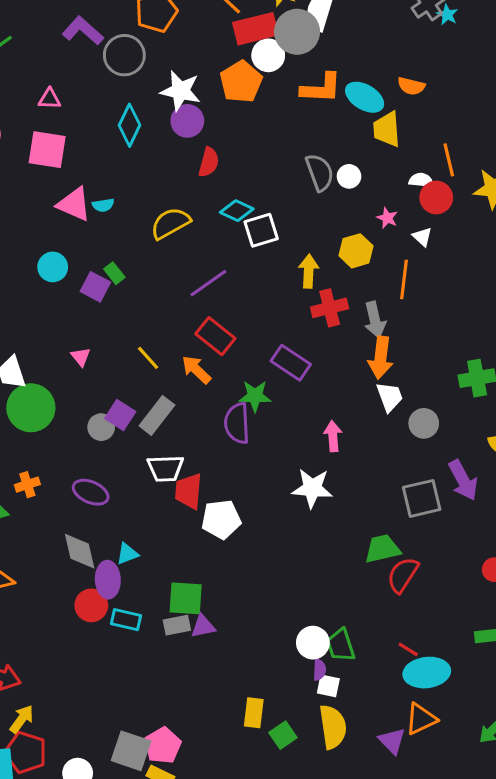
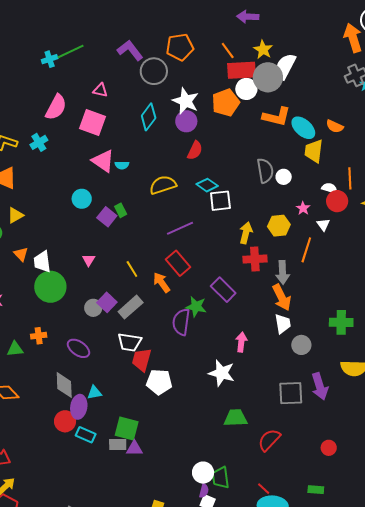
orange arrow: (381, 358) -> (282, 297), turned -44
green trapezoid: (382, 549) -> (236, 418), moved

